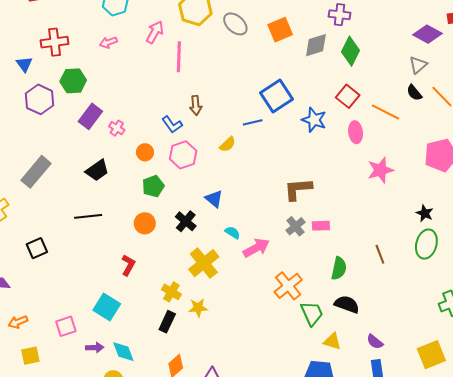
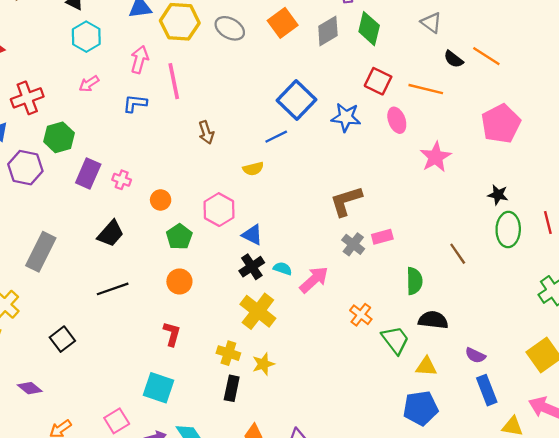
gray triangle: (418, 65) -> (431, 23), moved, turned -30
blue L-shape: (172, 125) -> (135, 103), moved, turned 145
yellow semicircle: (228, 144) -> (253, 169), turned 42
pink hexagon: (183, 155) -> (219, 210), moved
black cross: (186, 221) -> (252, 267), moved, turned 30
orange cross: (288, 286) -> (361, 315), size x0.7

